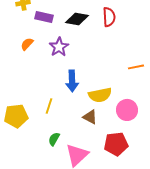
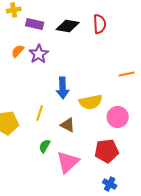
purple star: (59, 47) -> (39, 54), moved
brown triangle: (90, 117) -> (68, 125), moved

